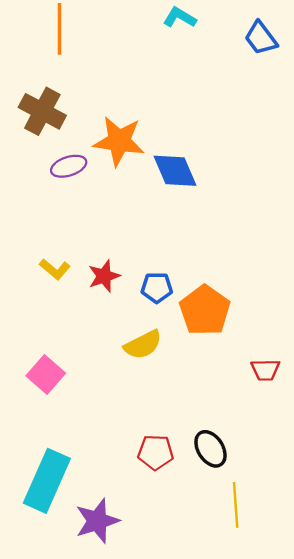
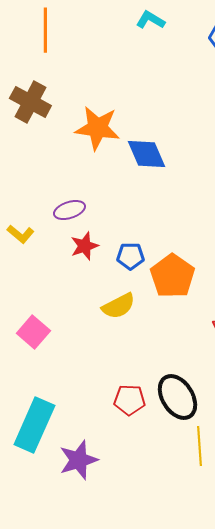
purple ellipse: (69, 166) -> (69, 210), moved
yellow L-shape: (55, 269) -> (20, 234), moved
black ellipse: (210, 449) -> (177, 397), size x1.4

